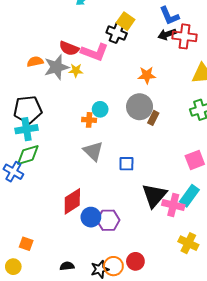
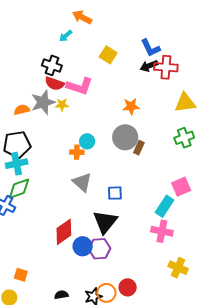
black cross: (117, 33) -> (52, 65), moved
orange semicircle: (35, 62) -> (22, 110), moved
black triangle: (154, 195) -> (105, 222), moved
cyan rectangle: (189, 196) -> (165, 206), moved

